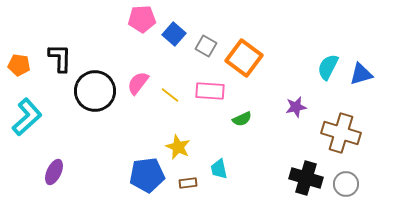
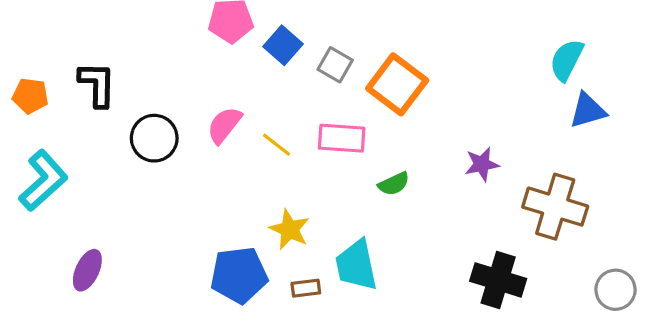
cyan semicircle: (328, 67) -> (567, 60), moved
black circle: (95, 91) -> (154, 138), size x0.7
cyan trapezoid: (219, 169) -> (356, 265), size x1.6
gray circle: (346, 184) -> (615, 290), moved

